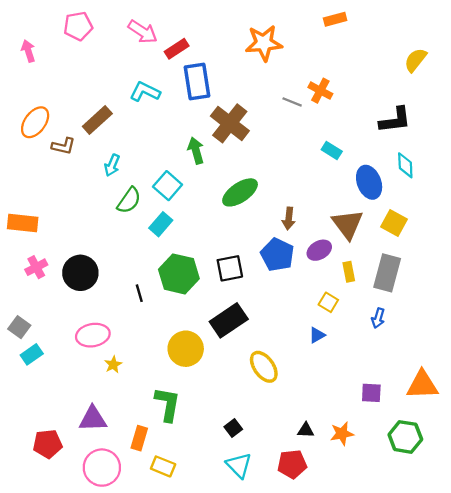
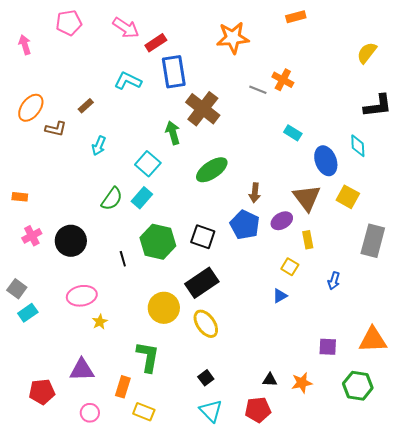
brown rectangle: (97, 120) -> (86, 106), size x0.6
black L-shape: (395, 120) -> (378, 106), moved
green semicircle: (129, 200) -> (112, 199), moved
orange rectangle: (23, 223) -> (20, 197), size x0.6
black square: (230, 268) -> (203, 237), turned 30
gray rectangle: (387, 273) -> (373, 241), moved
yellow ellipse: (264, 367) -> (206, 324), moved
pink circle: (102, 468) -> (90, 413), size x0.6

